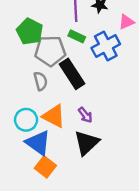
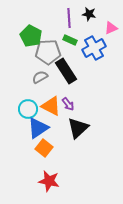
gray semicircle: (41, 81) -> (40, 77), turned -105
purple arrow: (85, 115) -> (68, 104), moved
blue triangle: (38, 143) -> (38, 128), turned 50

